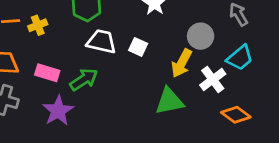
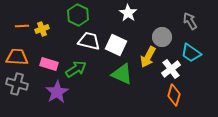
white square: (138, 47) -> (116, 45), size x1.5
cyan trapezoid: (240, 58) -> (191, 53), turned 75
green triangle: (169, 101) -> (122, 74), moved, turned 35
orange diamond: (236, 115) -> (174, 95), moved, turned 70

